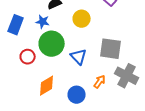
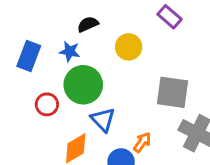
blue triangle: (79, 57) -> (103, 120), moved
orange arrow: (100, 82) -> (142, 142), moved

